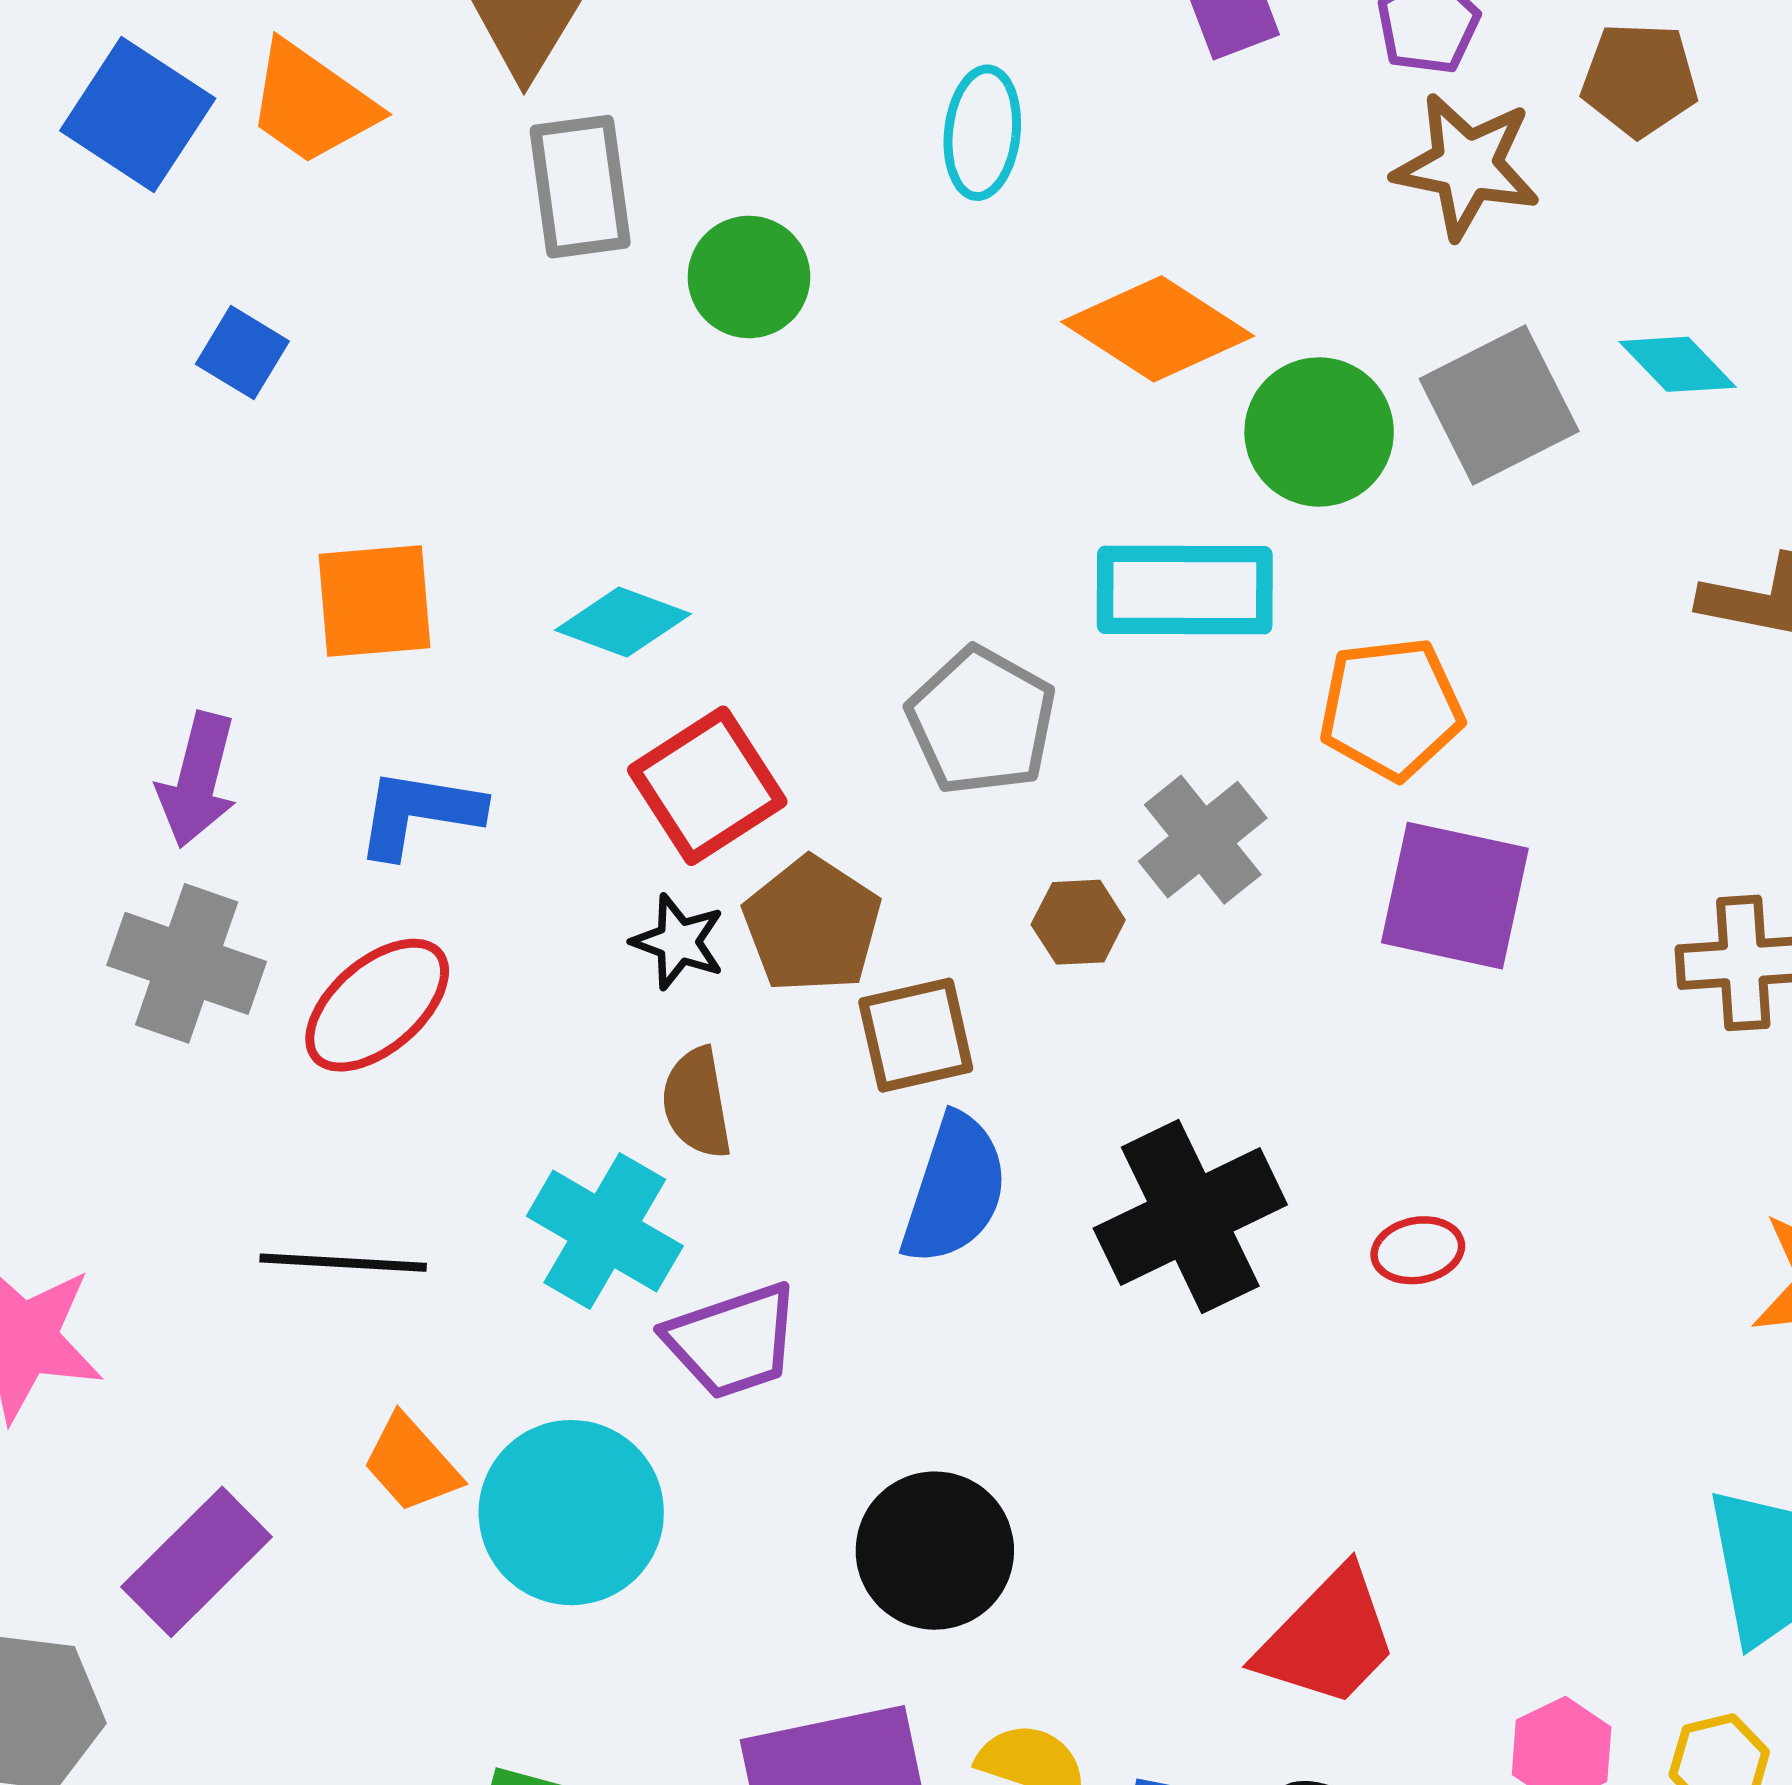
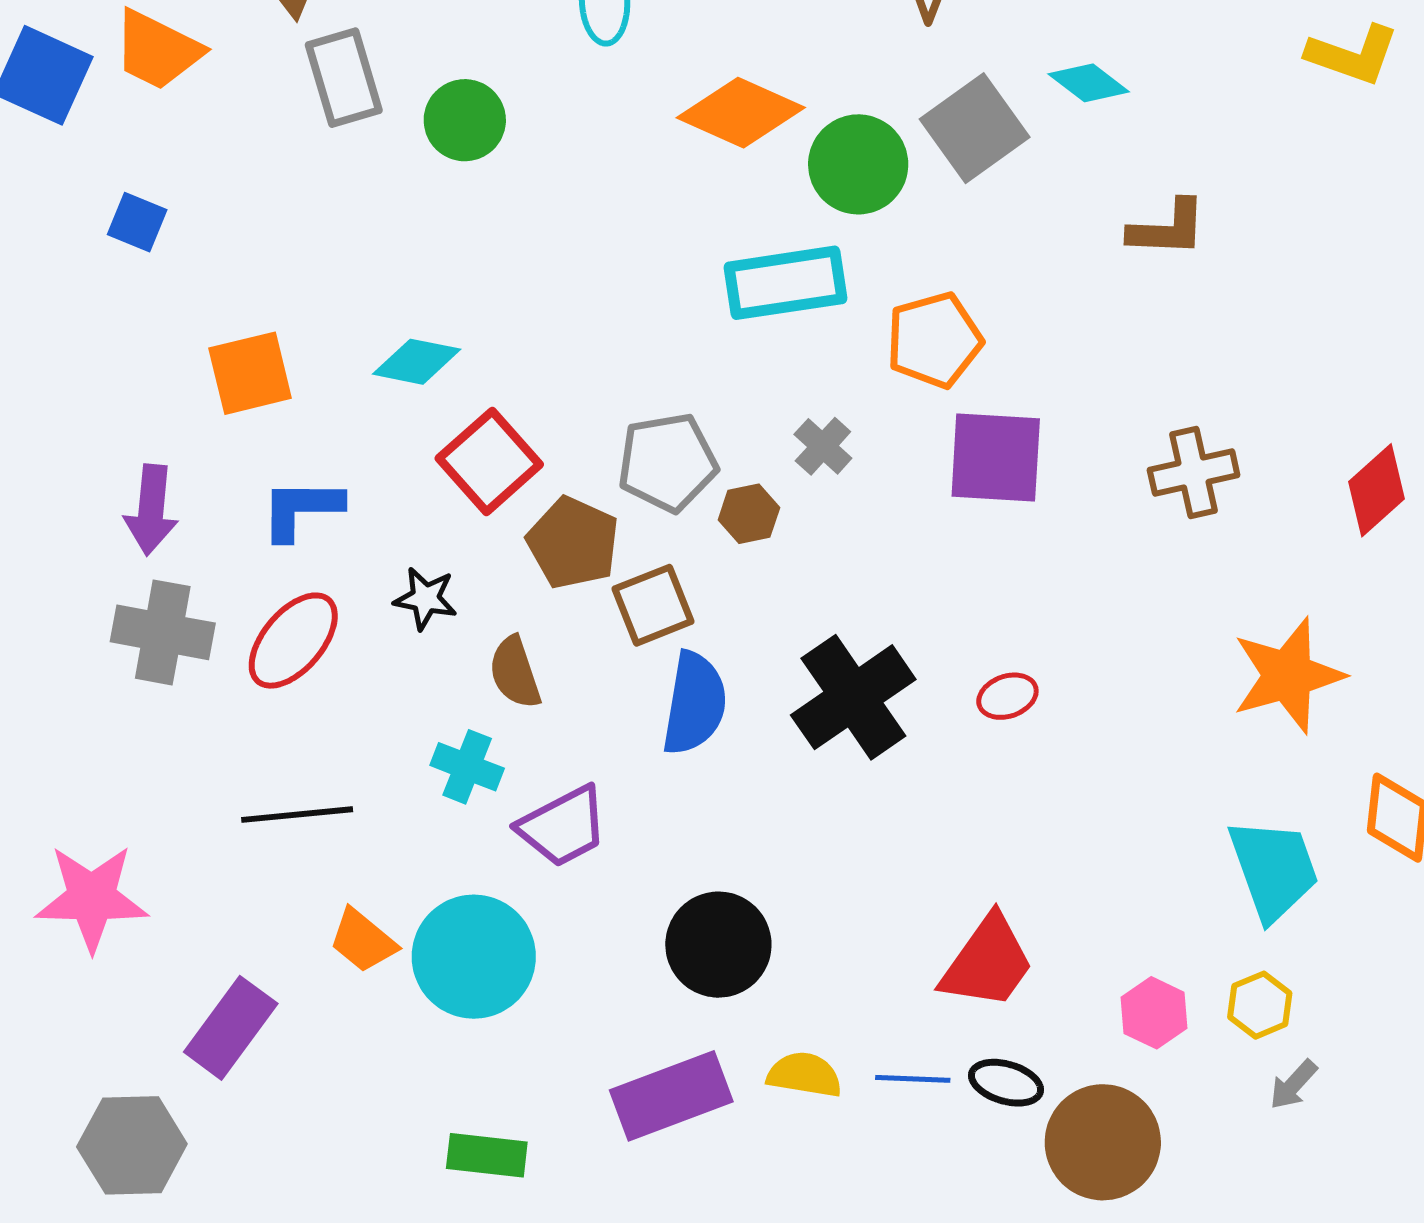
gray pentagon: (981, 721) -> (668, 462), moved, turned -30
gray cross: (1203, 840) -> (823, 446), size x0.7
black star: (678, 942) -> (425, 598), moved
cyan cross: (605, 1231) -> (467, 767), size x0.7

